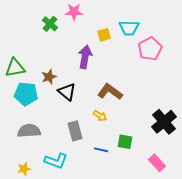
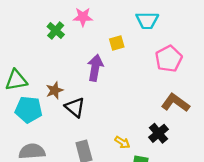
cyan trapezoid: (129, 28) -> (147, 20), moved
brown L-shape: (110, 92) -> (175, 103), moved
yellow arrow: (100, 116) -> (122, 142), moved
black cross: (164, 122) -> (158, 133), moved, size x0.7

